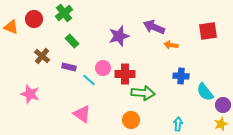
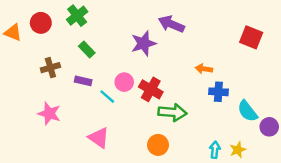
purple arrow: (154, 27) -> (171, 24), moved
red square: (208, 31) -> (251, 37), turned 30
orange arrow: (171, 45) -> (204, 69), moved
brown cross: (42, 56) -> (50, 68), turned 35
red cross: (125, 74) -> (151, 89), turned 30
pink star: (30, 94) -> (49, 114), moved
yellow star: (221, 124) -> (238, 150), moved

